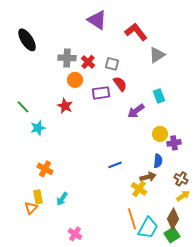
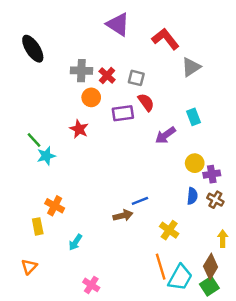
green line: (23, 107) -> (34, 140), moved
brown arrow: (148, 177) -> (123, 216), moved
brown cross: (181, 179) -> (215, 200), moved
yellow arrow: (183, 196) -> (223, 239), turned -56
yellow rectangle: (38, 197) -> (38, 226), moved
orange triangle: (31, 208) -> (29, 267), moved

